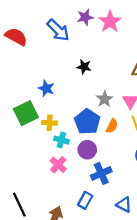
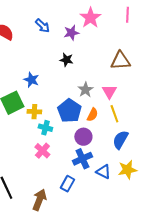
purple star: (85, 17) -> (71, 33), moved
blue arrow: (58, 30) -> (42, 26), size x0.7
purple circle: (87, 150) -> (83, 137), moved
blue triangle: (124, 205) -> (103, 172), moved

